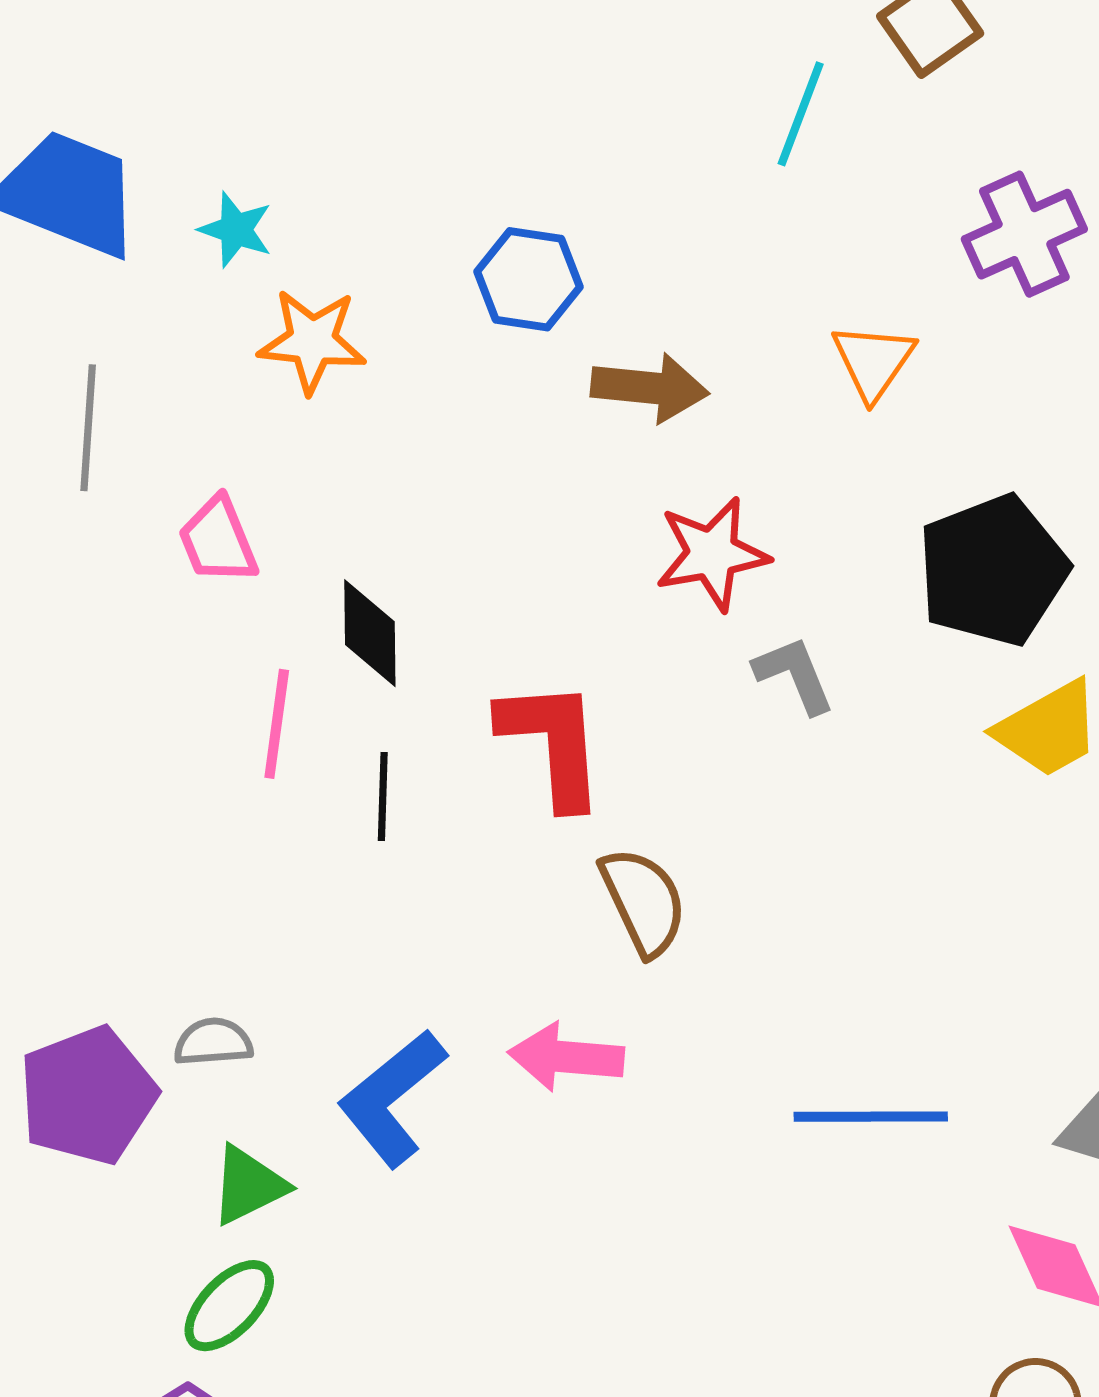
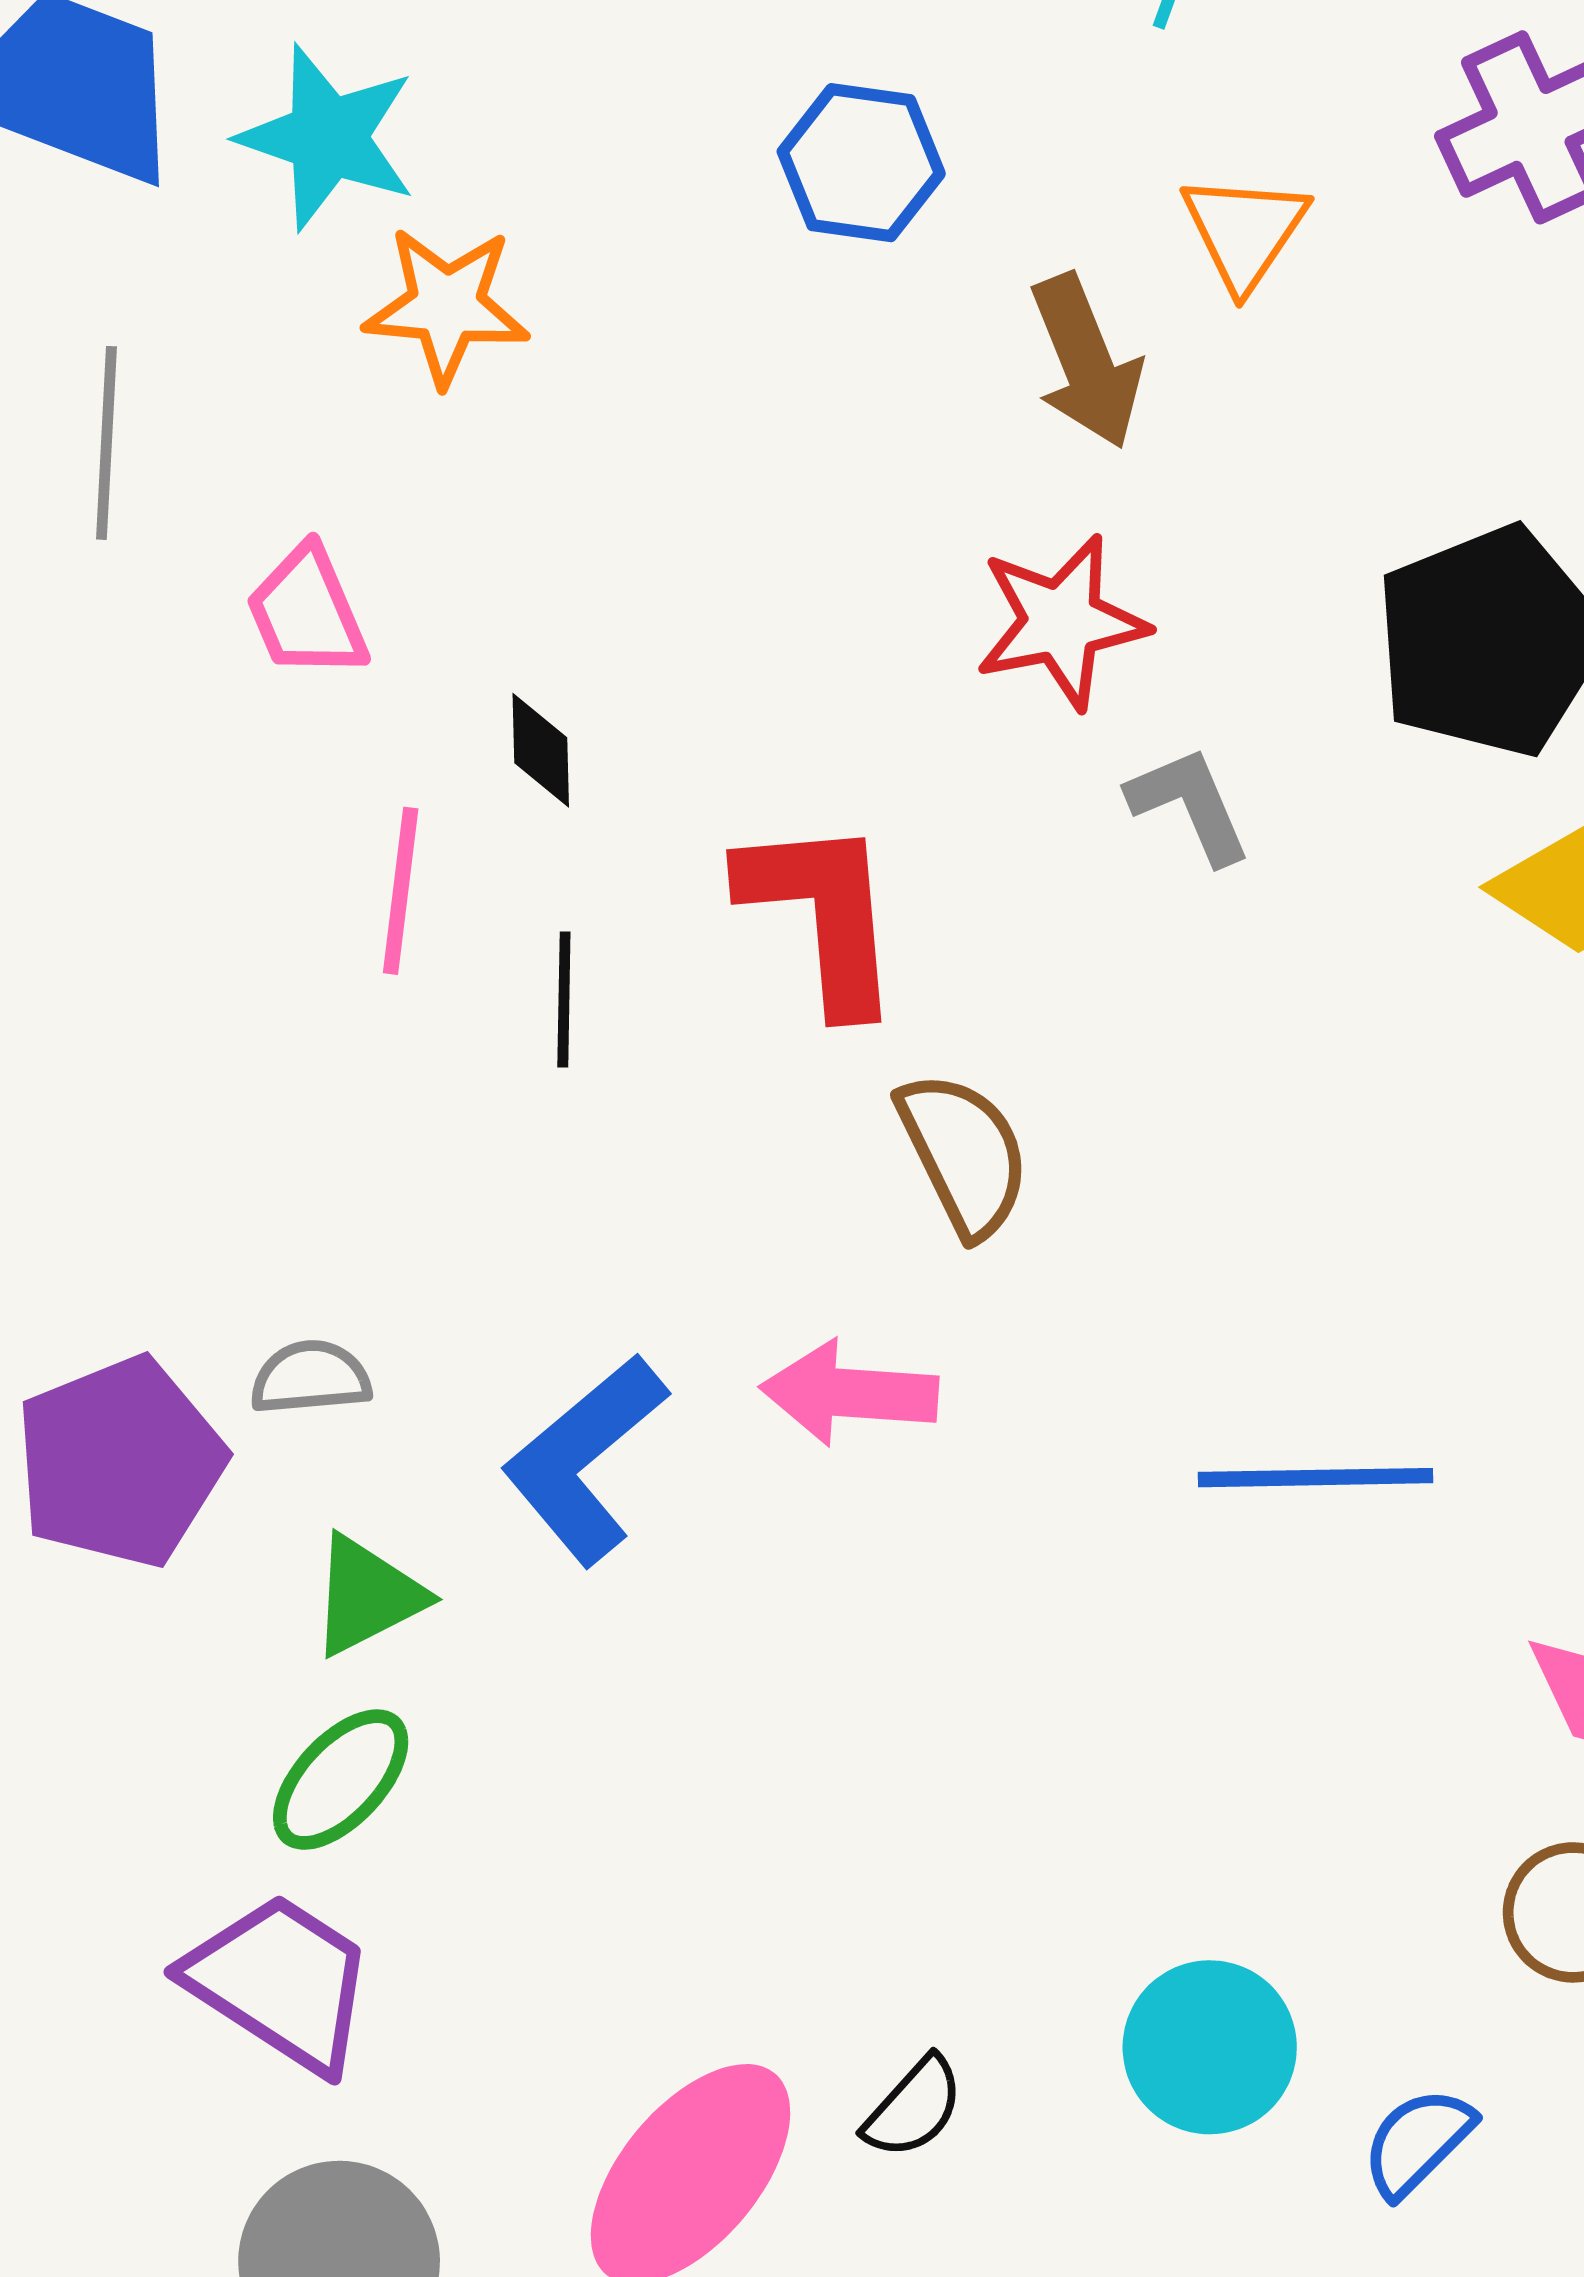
cyan star: (236, 230) -> (328, 137), size x1.6
blue hexagon: (528, 279) -> (861, 163), moved
orange triangle: (873, 361) -> (1244, 231), moved
brown arrow: (650, 388) -> (1086, 361), moved, turned 63
black diamond: (370, 633) -> (541, 750), size x0.7

